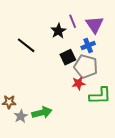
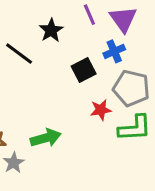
black star: (58, 31) -> (51, 30), moved
gray pentagon: (86, 66) -> (131, 88), moved
green arrow: (42, 113) -> (46, 138), moved

